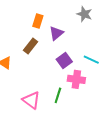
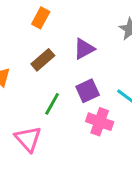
orange rectangle: (38, 21) -> (41, 18), moved
green line: (58, 95) -> (52, 104), moved

